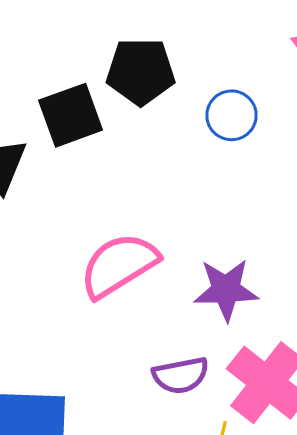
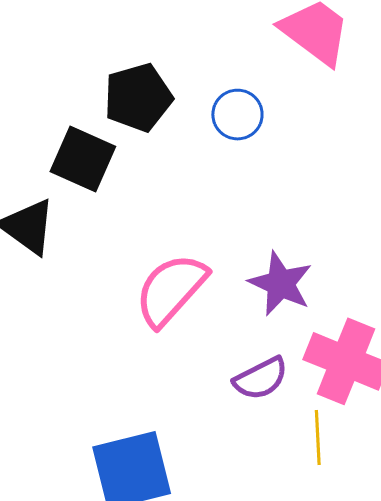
black square: (71, 115) -> (83, 159), turned -30
purple star: (226, 290) -> (281, 284), turned -30

